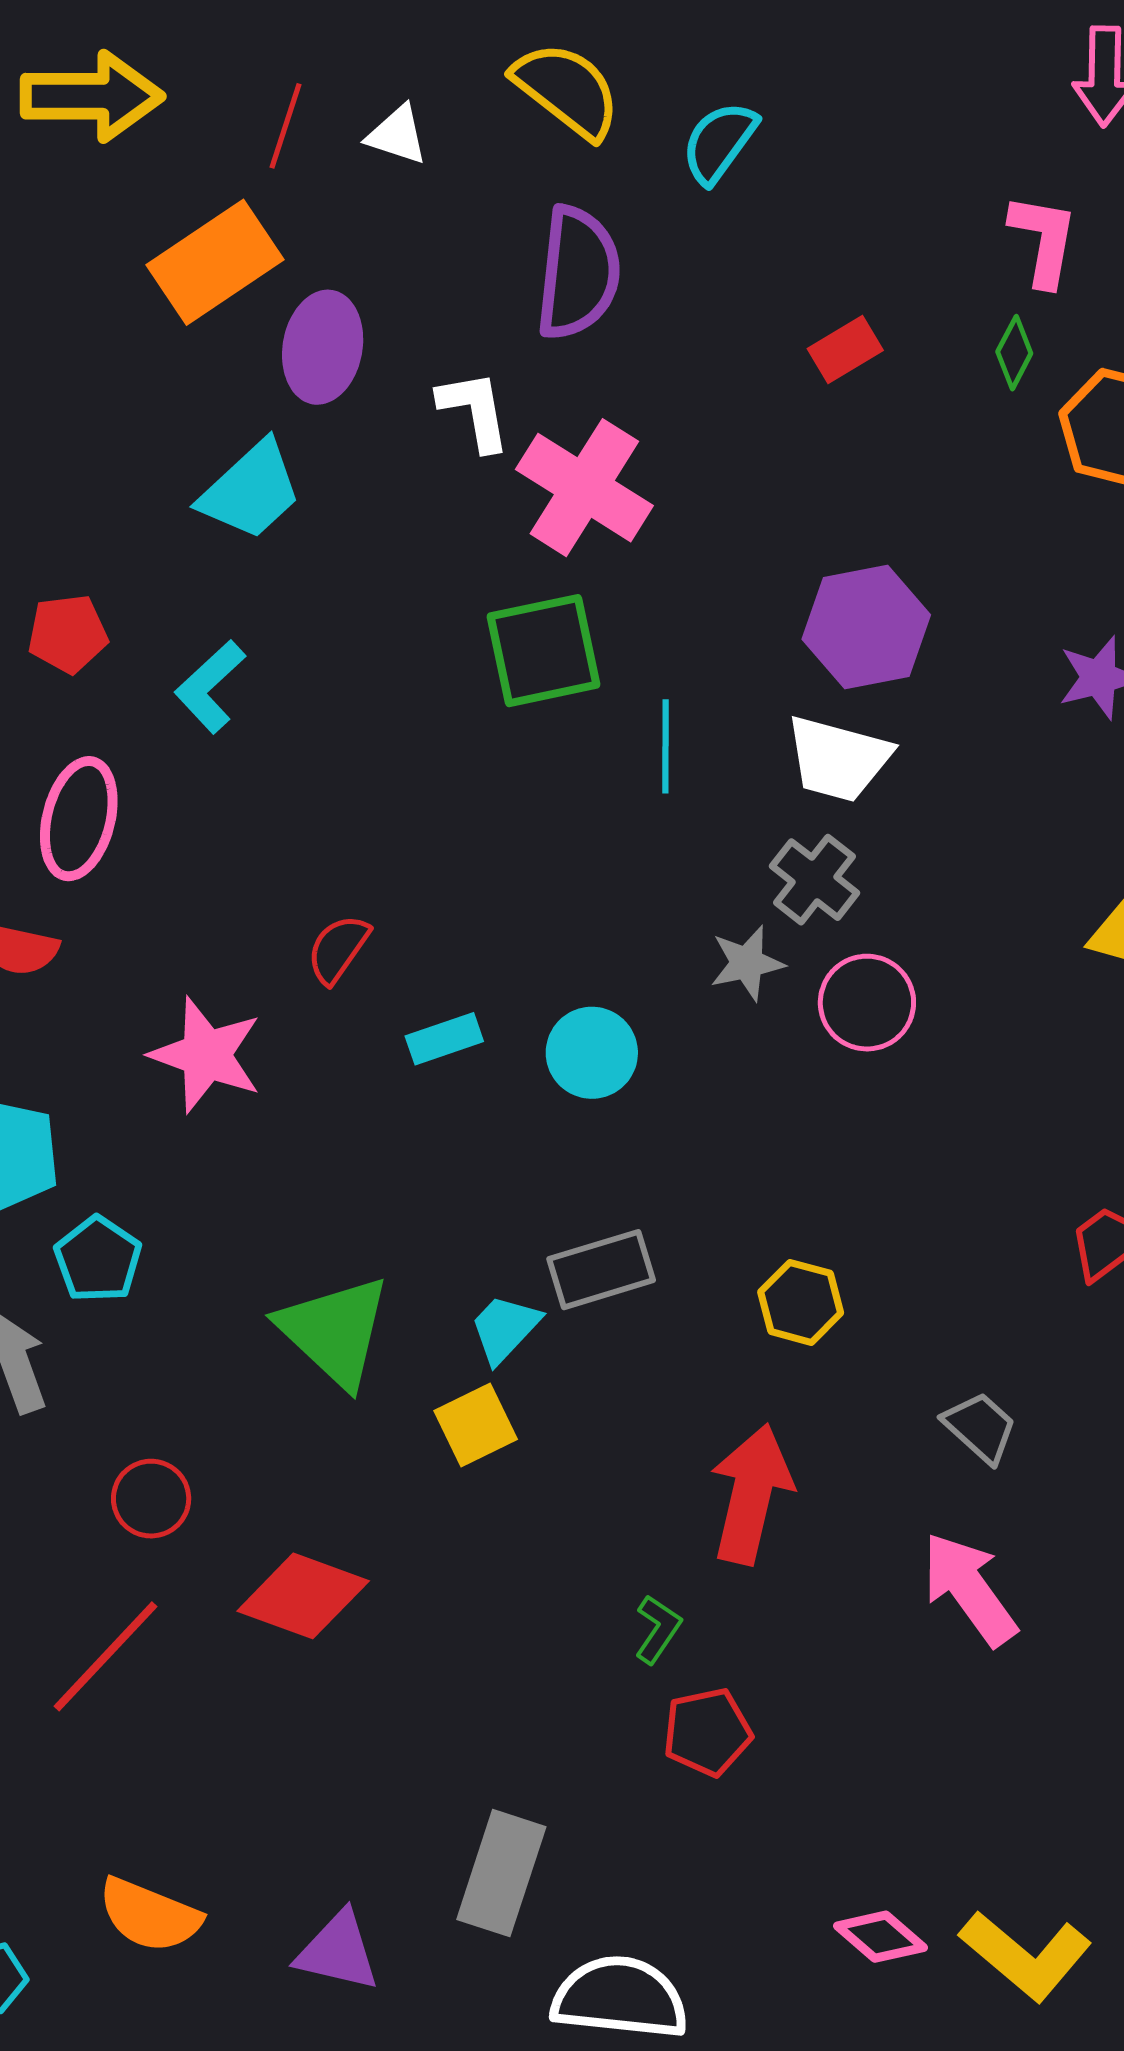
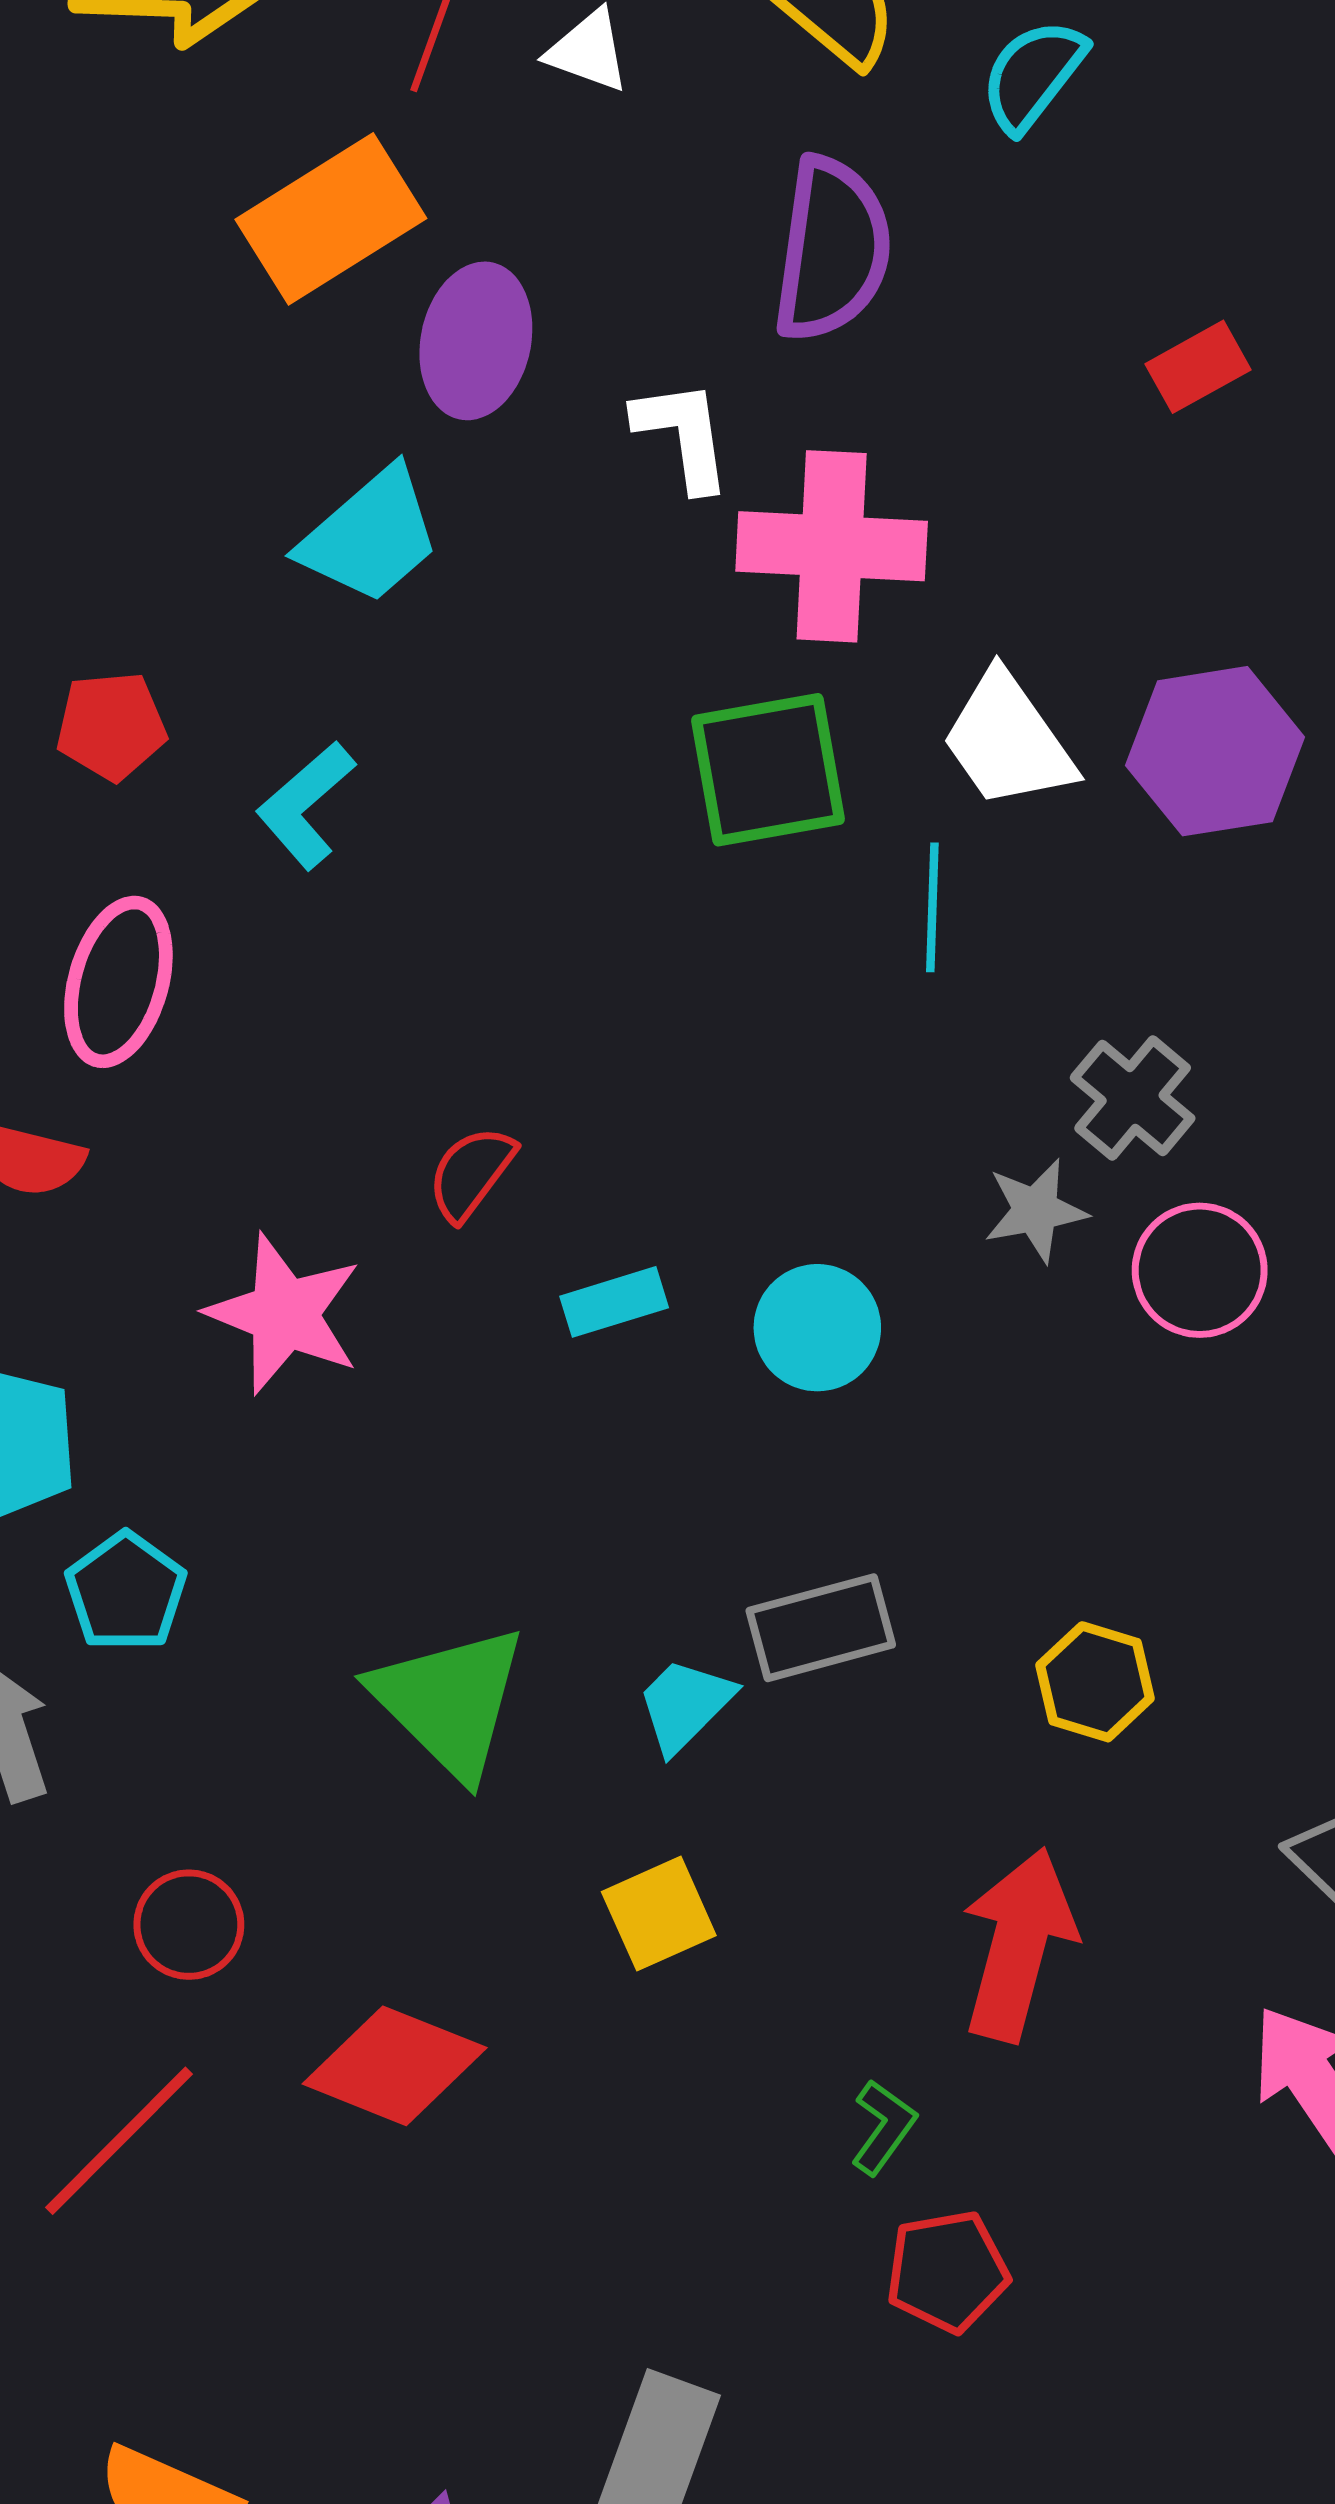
pink cross: (584, 488) -> (832, 546), turned -31
white trapezoid: (838, 759) -> (1008, 740), moved, turned 38
yellow square: (476, 1425) -> (659, 1914), moved

